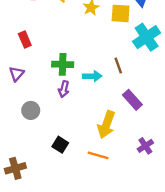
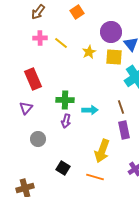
red rectangle: (25, 39) -> (33, 79), size x1.5
brown line: (118, 65) -> (121, 107), moved
purple rectangle: (132, 100) -> (124, 130), turned 30

